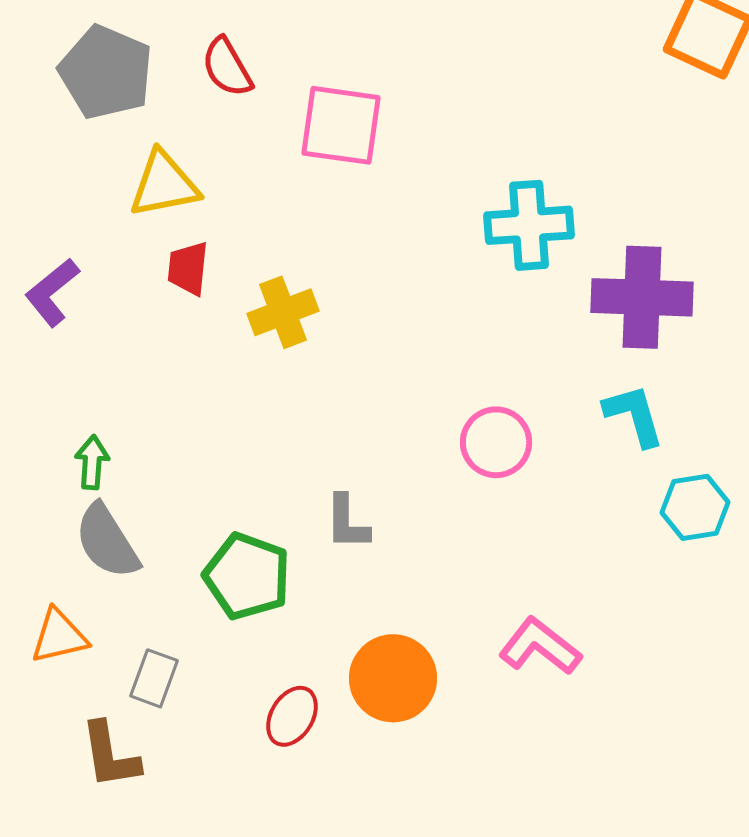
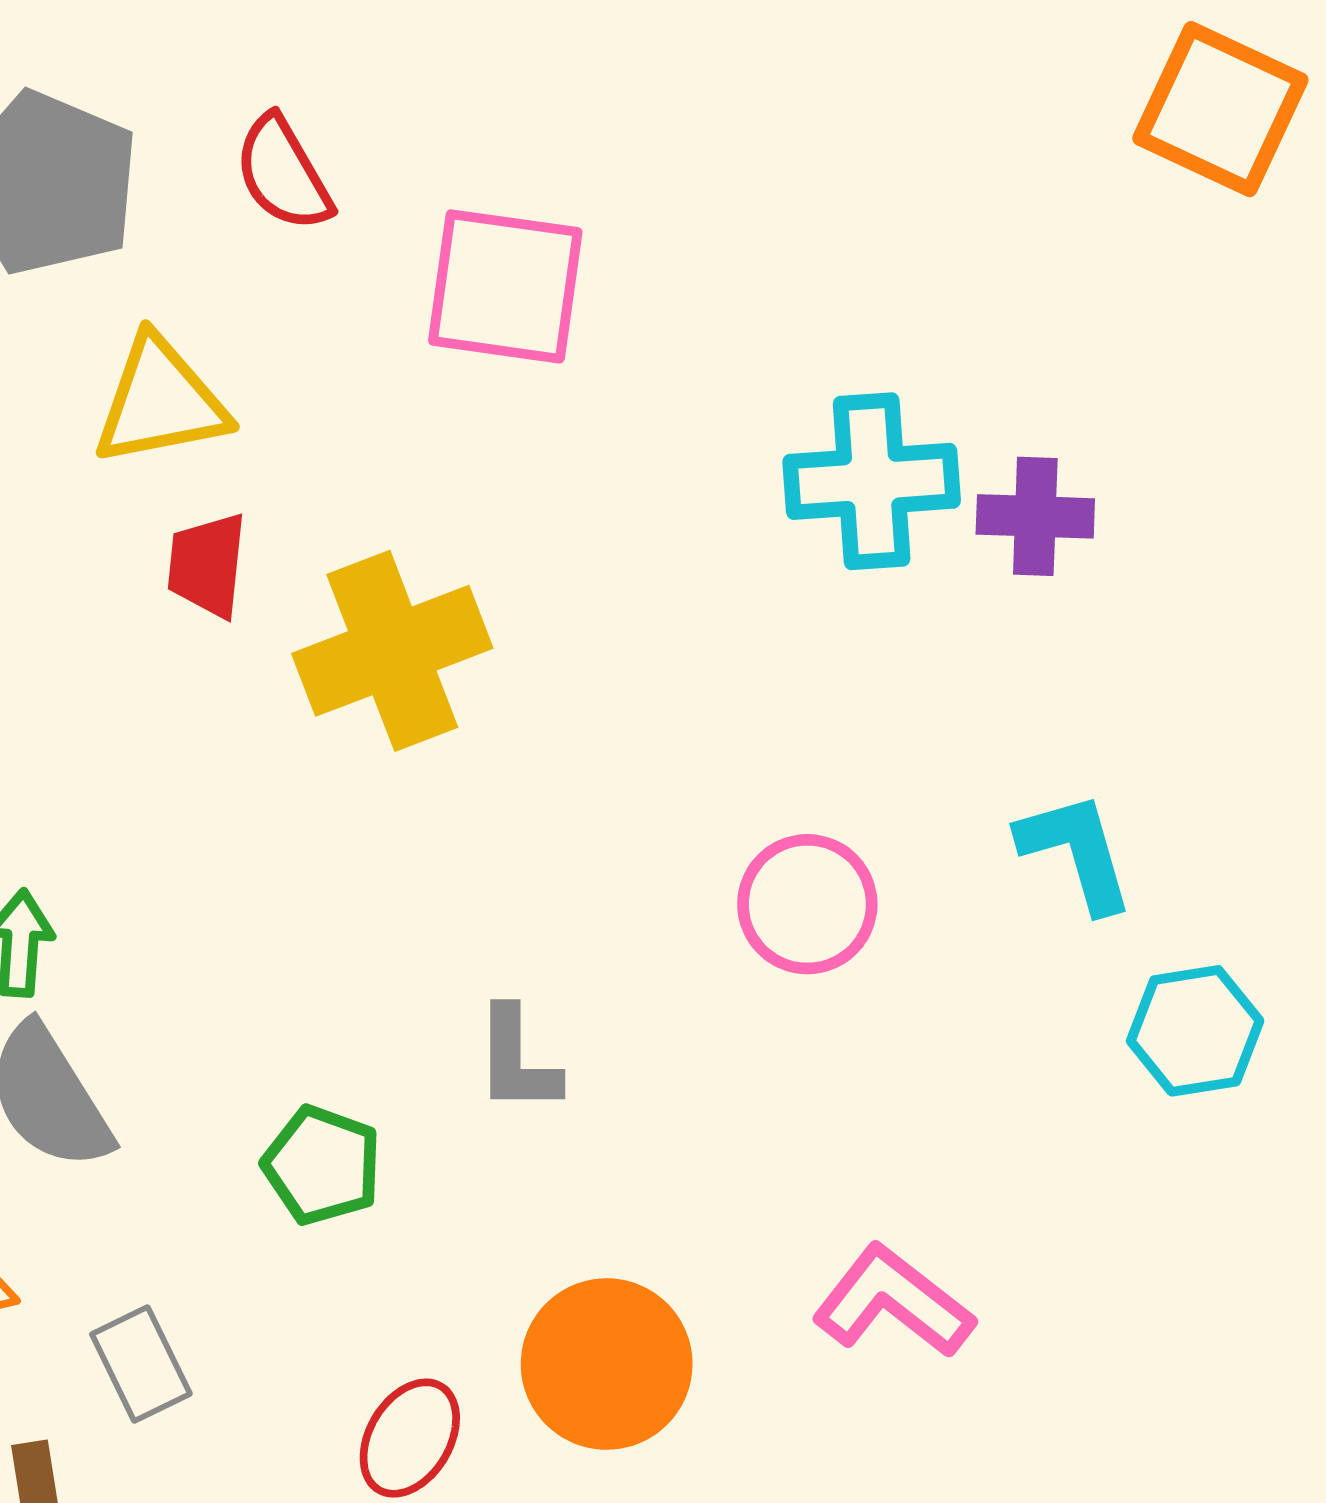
purple cross: (642, 297) -> (1035, 516), moved, size x0.6
yellow cross: (283, 312) -> (392, 651), size x1.4
green pentagon: (247, 576) -> (322, 1165), size x0.7
gray rectangle: (154, 678) -> (141, 1364), turned -46

